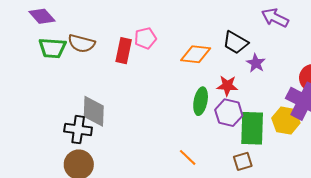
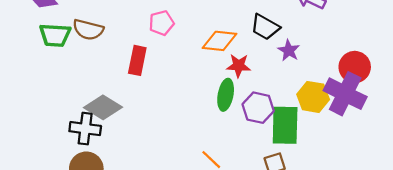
red rectangle: (124, 51) -> (137, 60), moved
red star: (227, 86) -> (239, 66), moved
gray diamond: (94, 111) -> (103, 107), turned -60
yellow hexagon: (286, 121) -> (313, 97), moved

